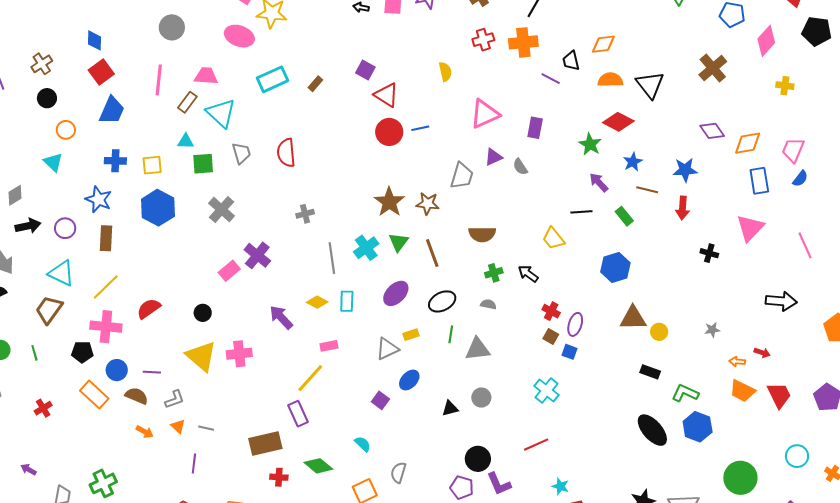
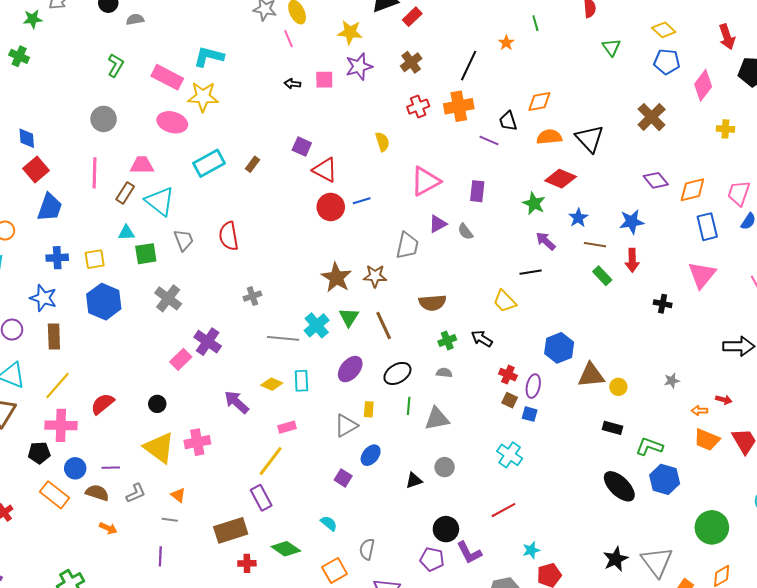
green rectangle: (624, 216) -> (602, 276), moved
gray line: (332, 258) -> (283, 338), turned -72
blue hexagon: (615, 267) -> (559, 348), moved
yellow rectangle: (411, 335) -> (369, 409), turned -63
orange triangle: (178, 426) -> (178, 495), moved
cyan star: (560, 486) -> (531, 550), turned -30

